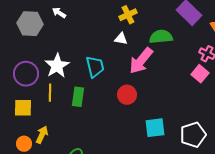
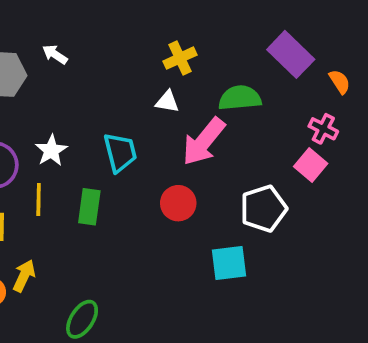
white star: (57, 66) -> (51, 151), size x0.7
white pentagon: (193, 135) -> (263, 209), moved

